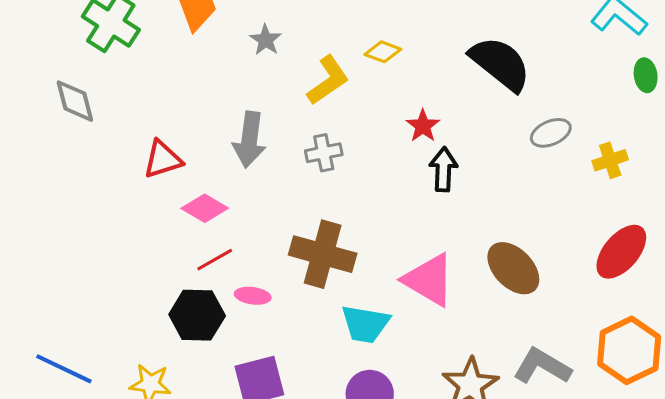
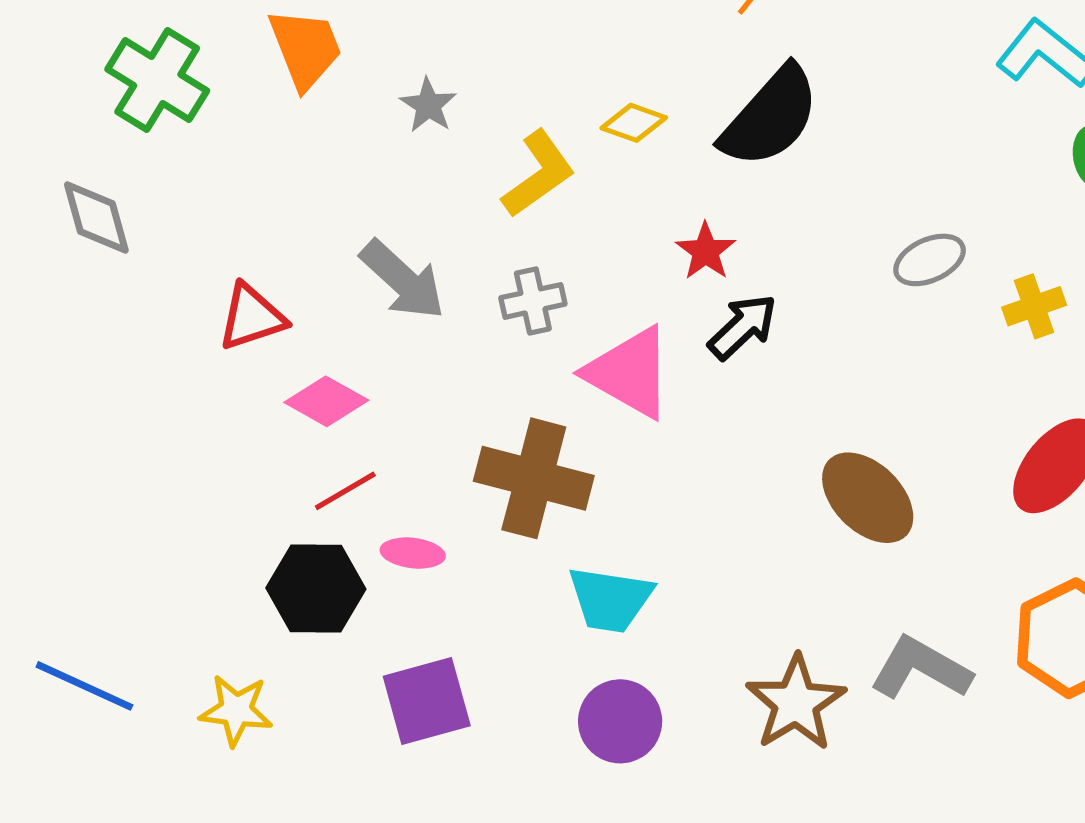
black semicircle: (500, 64) -> (770, 117), moved, turned 94
gray arrow: (249, 140) -> (403, 280), turned -54
black arrow: (443, 169) -> (743, 327), turned 45
pink triangle: (429, 280) -> (629, 373), moved

